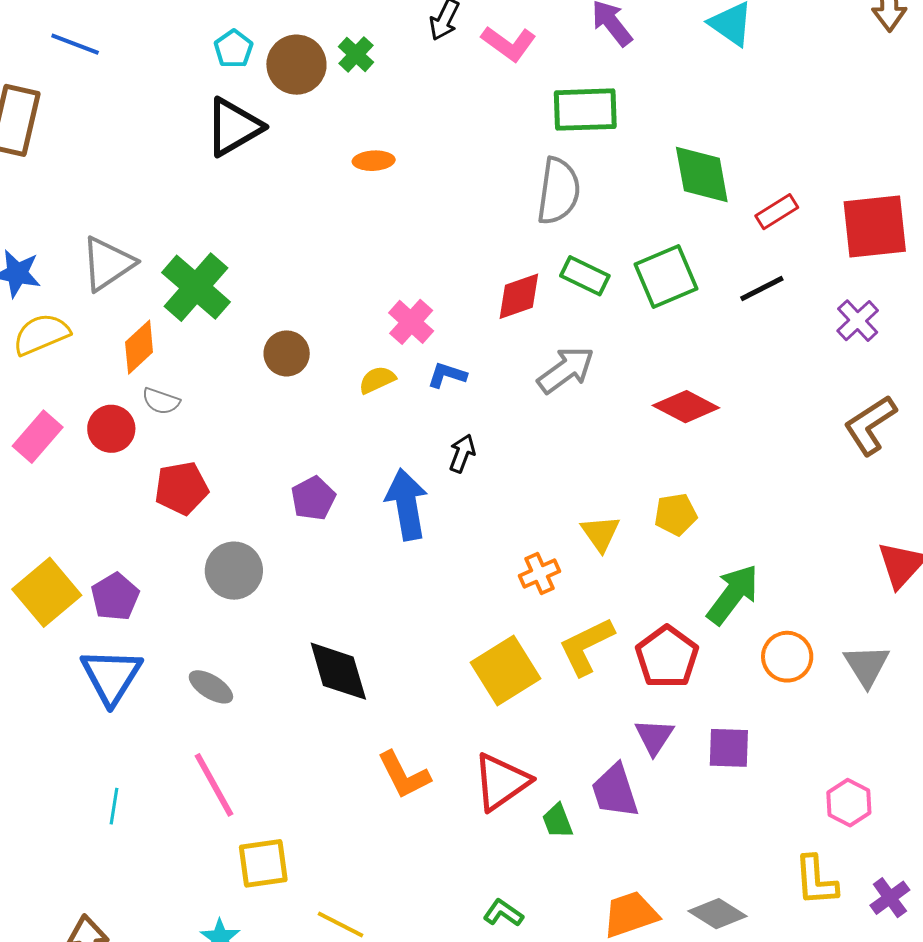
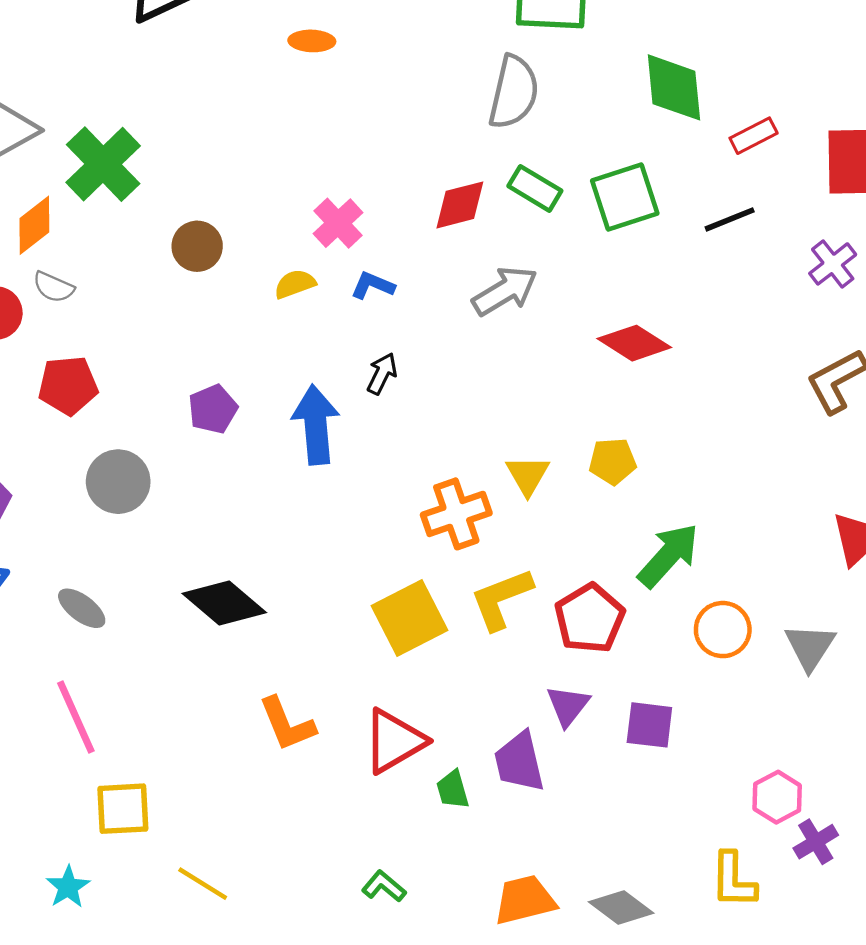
orange cross: (539, 574) -> (456, 514), size x1.5
black diamond: (338, 671) -> (224, 603), turned -38
purple cross: (890, 898) -> (816, 842), moved

